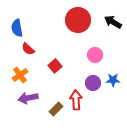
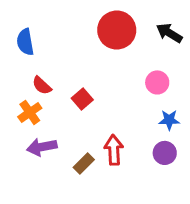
red semicircle: (28, 49) -> (42, 85), moved
pink circle: (95, 55) -> (157, 82), moved
purple circle: (93, 83) -> (165, 153), moved

